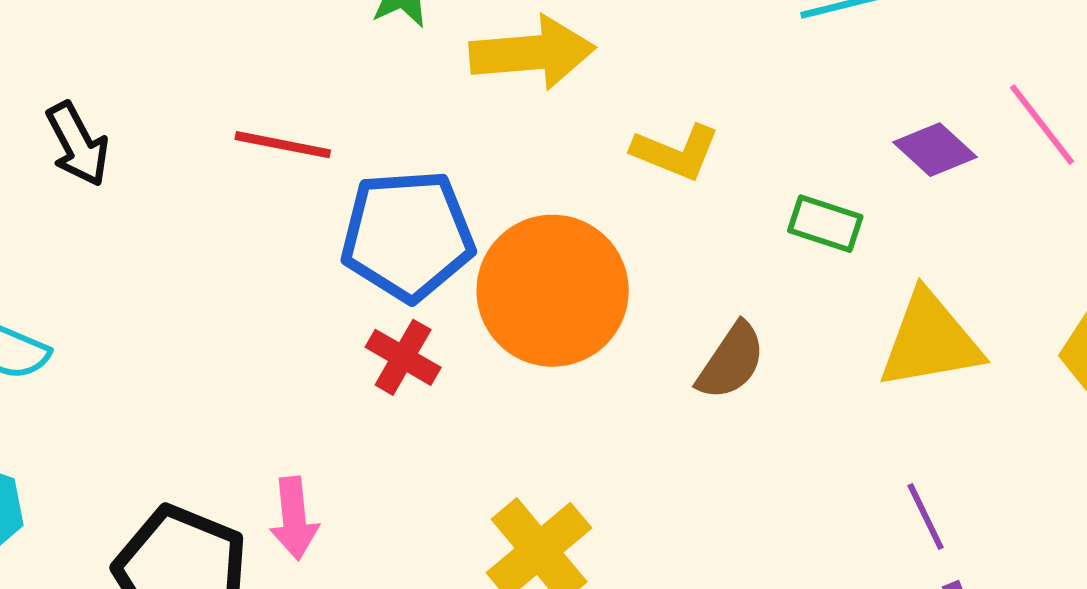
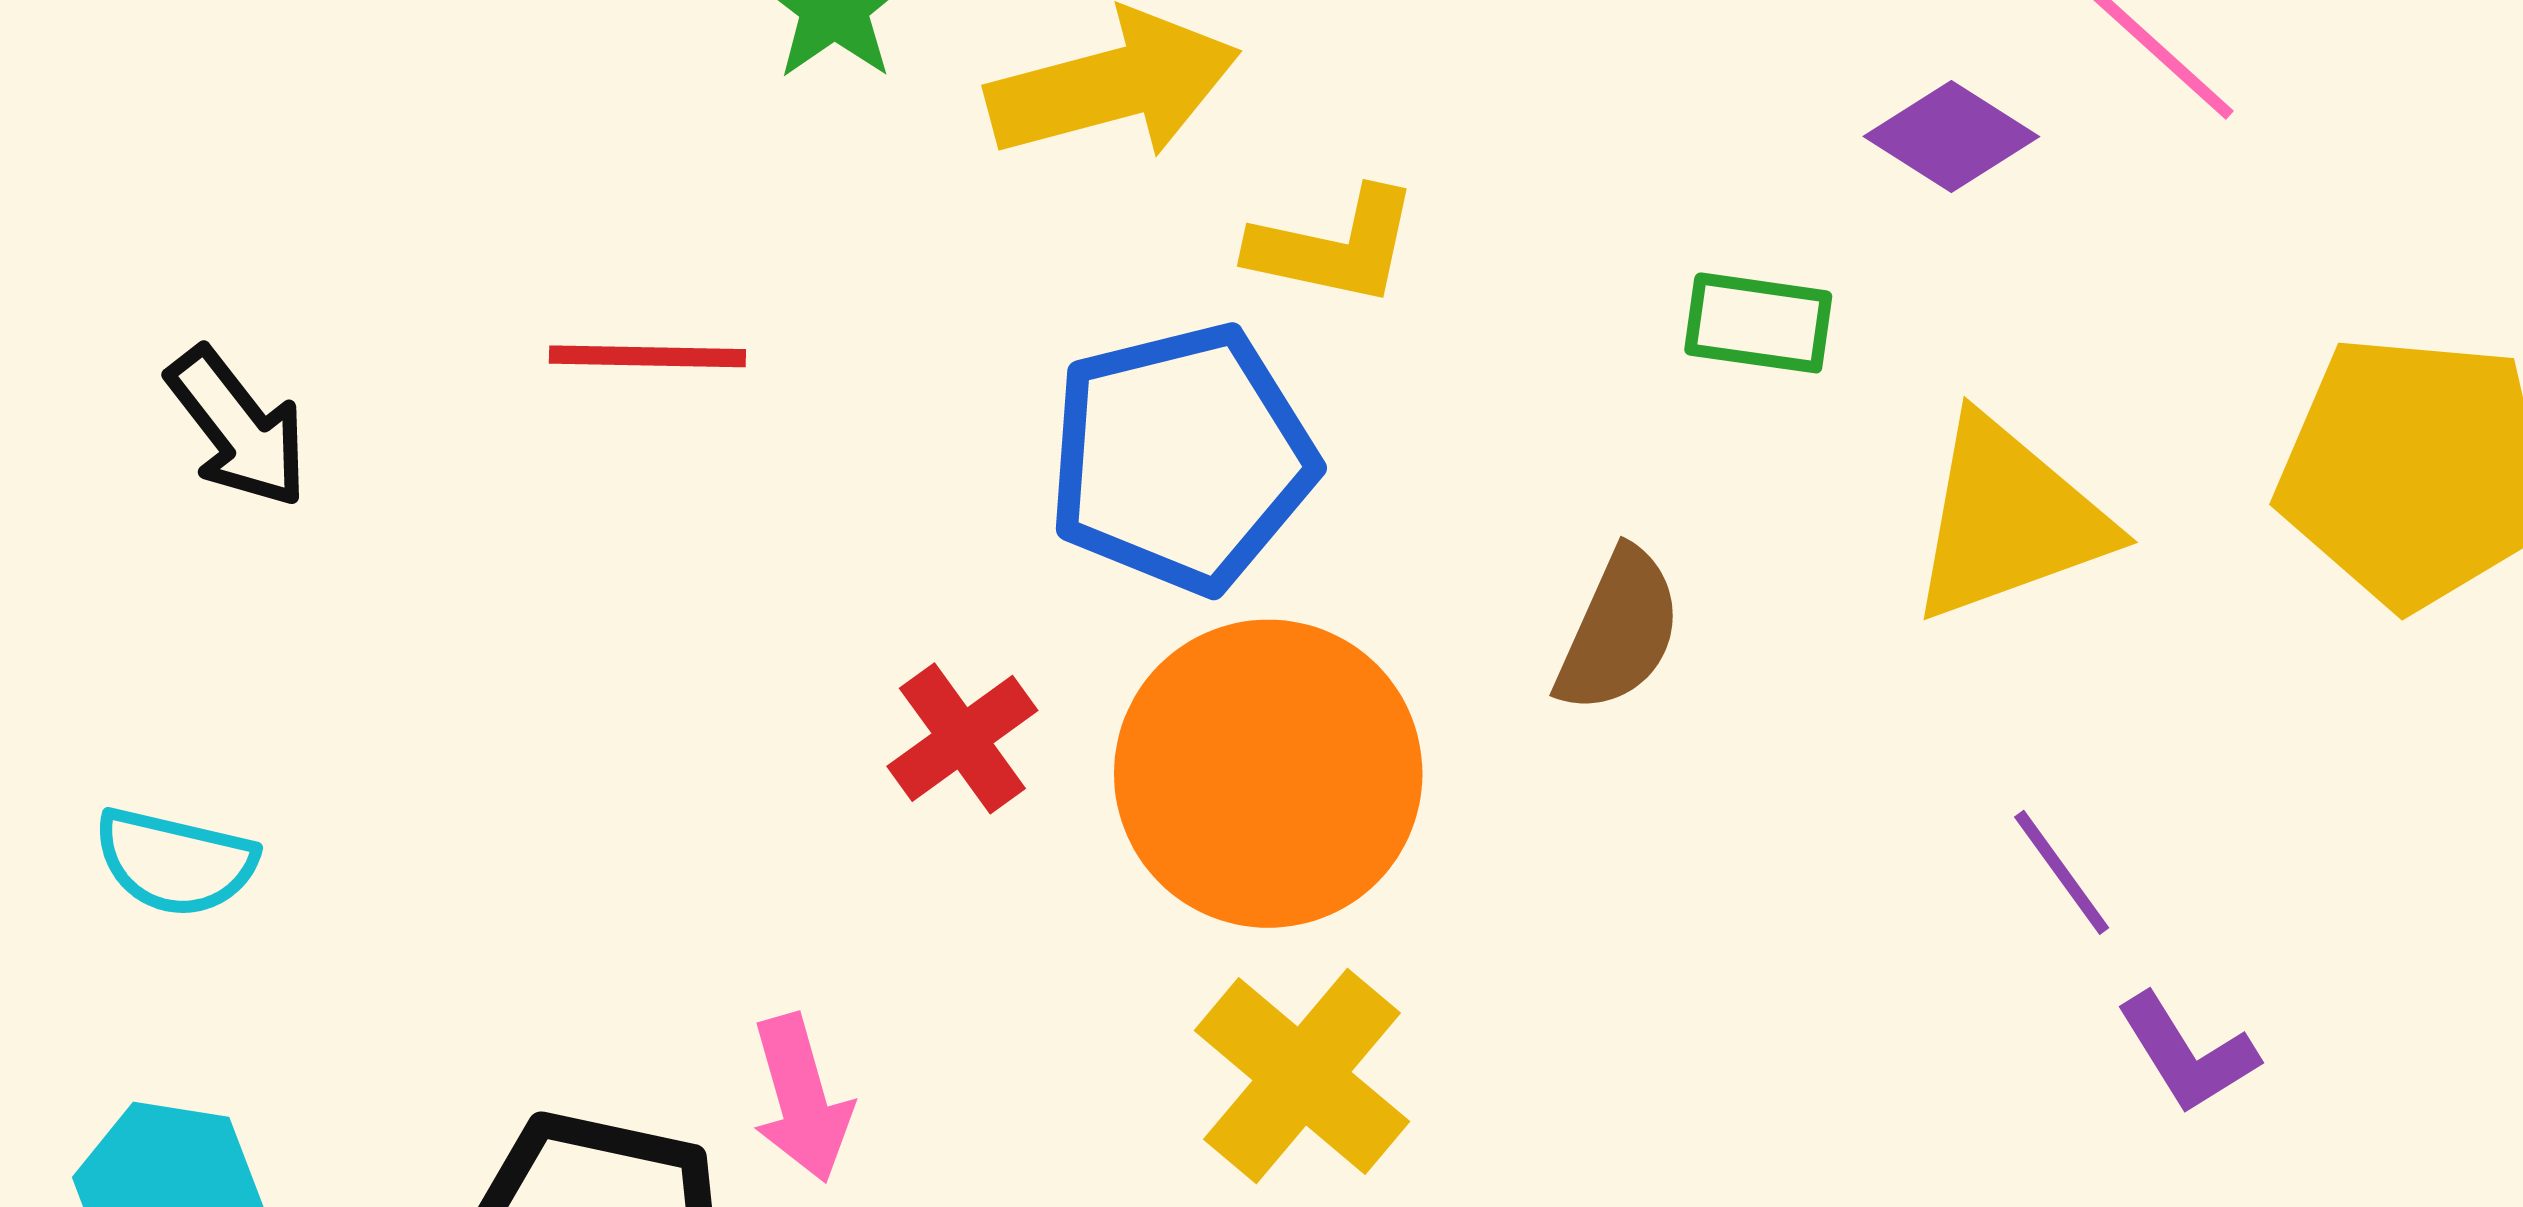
yellow L-shape: (676, 152) -> (1334, 247), moved
blue pentagon: (407, 235) -> (1181, 458), moved
orange circle: (553, 291) -> (1268, 774), moved
red cross: (403, 357) -> (962, 738), turned 34

